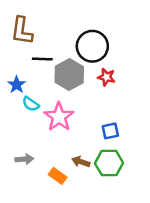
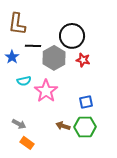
blue star: (17, 85) -> (12, 57), moved
cyan semicircle: (31, 104) -> (24, 81), turned -48
gray arrow: (24, 159) -> (19, 124), turned 32
orange rectangle: (58, 176) -> (27, 143), moved

